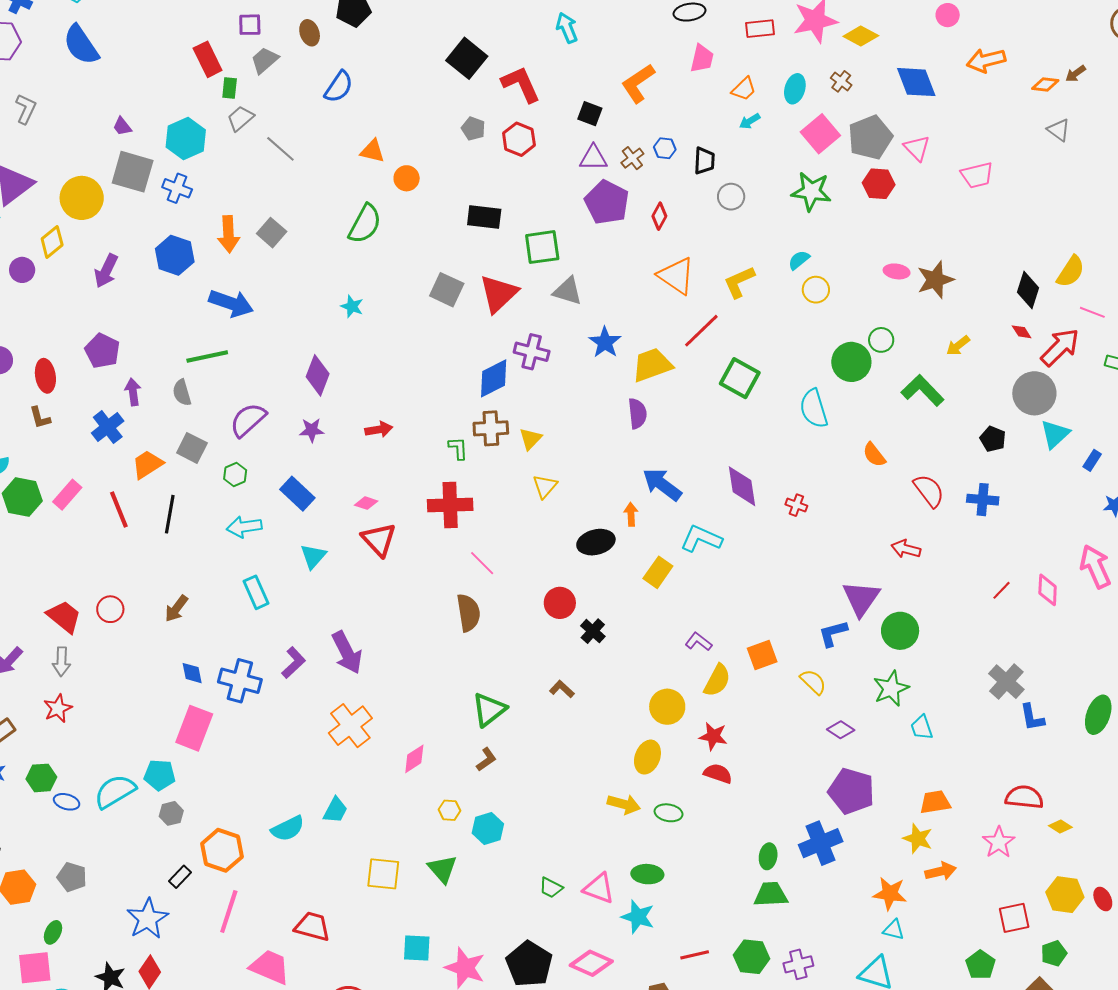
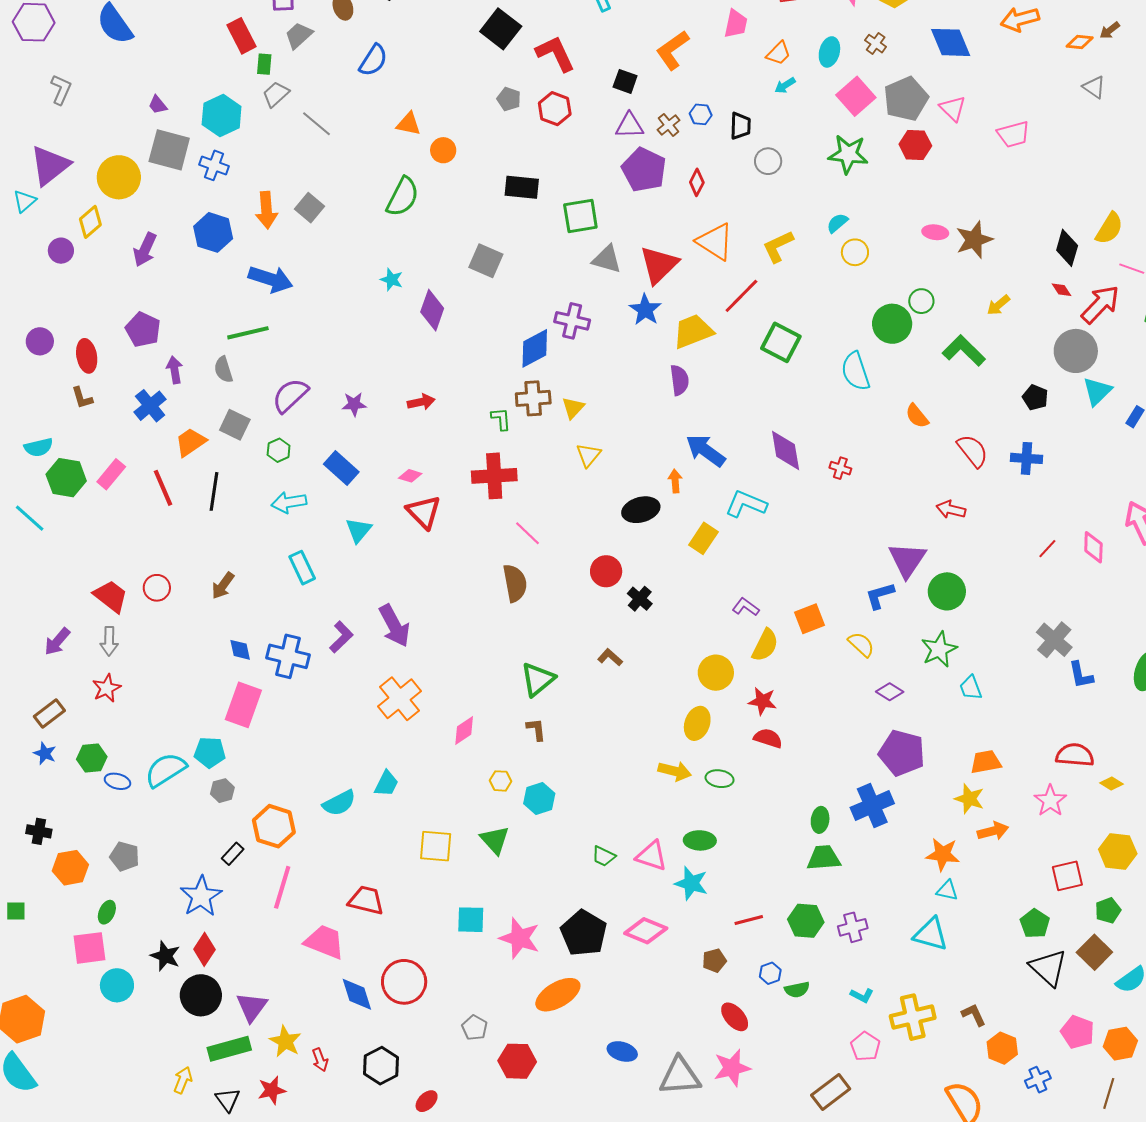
red triangle: (499, 294) -> (659, 265), moved
purple diamond: (318, 375) -> (432, 310), moved
brown L-shape: (486, 759) -> (536, 729), turned -60

